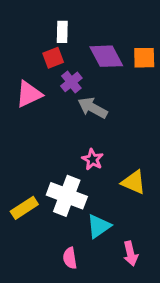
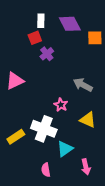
purple diamond: (106, 56) -> (70, 24), moved
pink triangle: (29, 94) -> (15, 81), moved
gray arrow: (93, 108) -> (83, 85), moved

